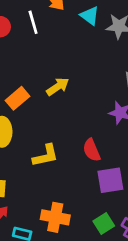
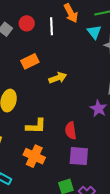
orange rectangle: (18, 98) -> (30, 61), moved
orange cross: (55, 217) -> (34, 156), moved

